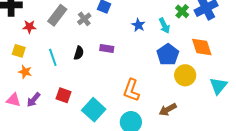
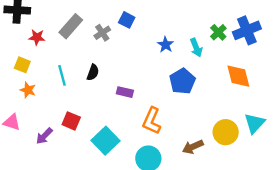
purple rectangle: (107, 49) -> (125, 92), moved
blue pentagon: (168, 55) -> (182, 81), moved
yellow circle: (185, 75) -> (226, 132), moved
purple arrow: (34, 100) -> (44, 136), moved

